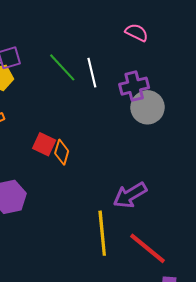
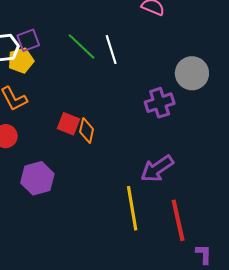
purple cross: (134, 86) -> (160, 103), moved
gray circle: (148, 107) -> (192, 73), moved
red line: (148, 248) -> (178, 220), turned 42

